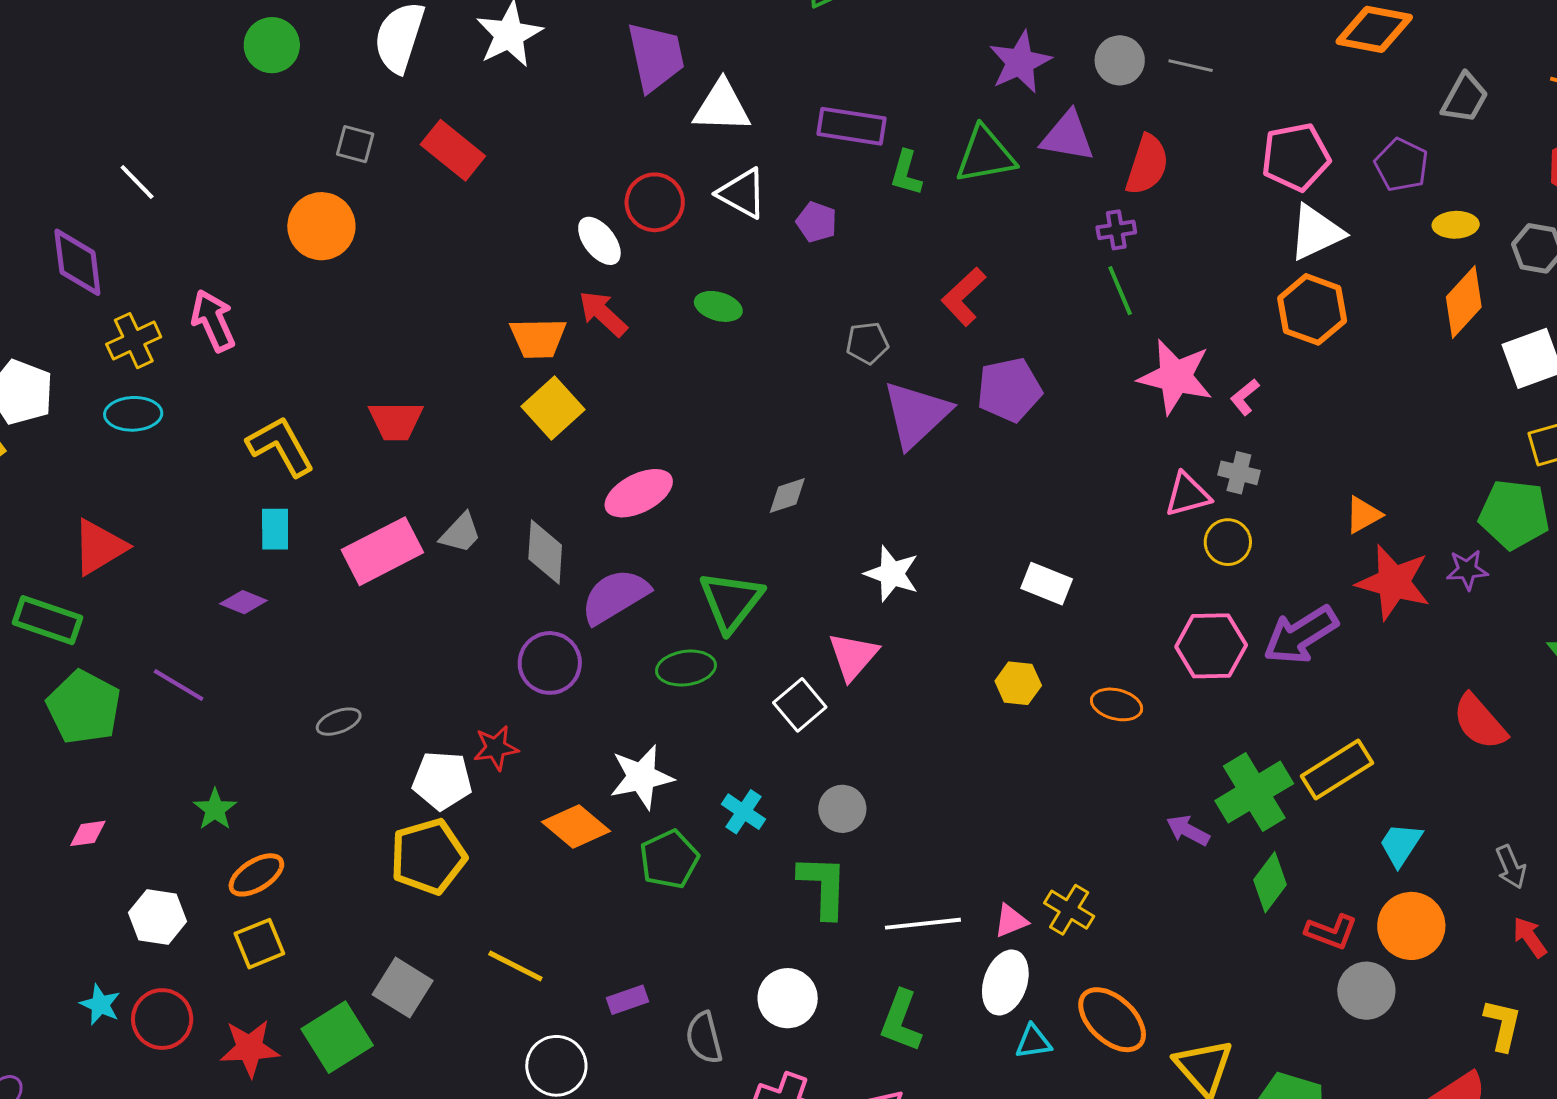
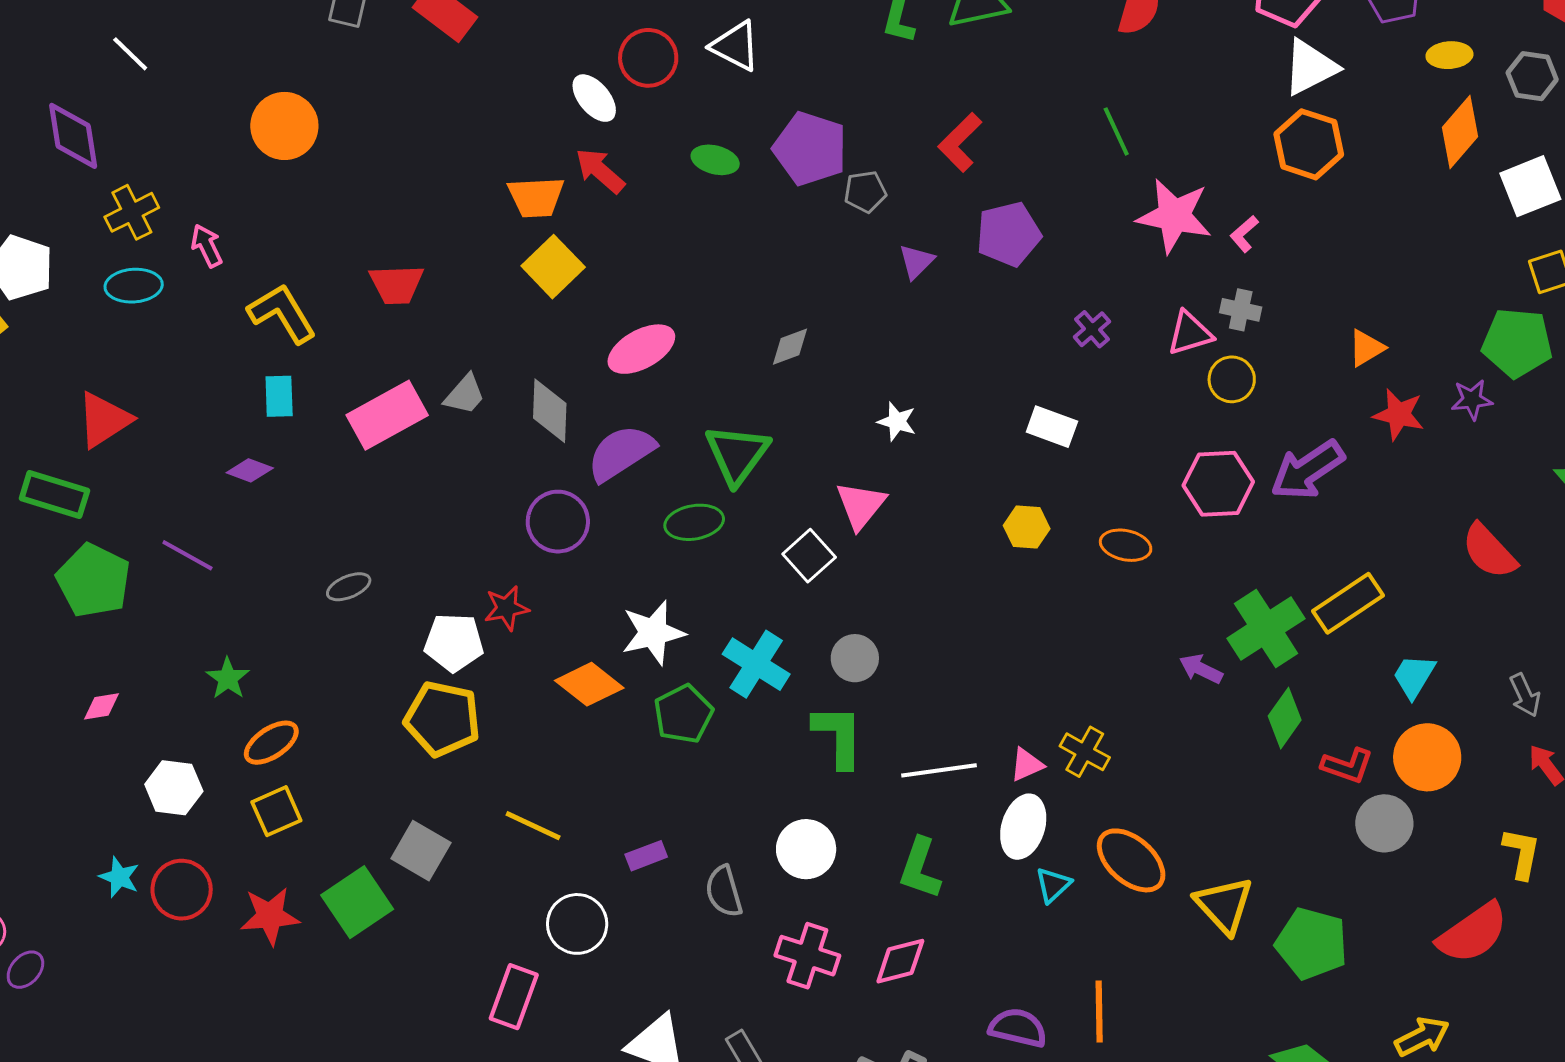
purple pentagon: (816, 222) -> (810, 149), moved, size x1.8
orange circle: (321, 226) -> (284, 126), moved
purple cross: (1116, 230) -> (1092, 329), moved, turned -30
pink arrow: (213, 321) -> (207, 246), moved, size x0.7
purple triangle: (916, 414) -> (916, 262), size x0.5
white star: (892, 574) -> (897, 422), size x0.7
red star: (1394, 582) -> (1399, 414), size x0.7
cyan cross: (744, 812) -> (756, 664), size x1.5
yellow pentagon: (428, 857) -> (442, 719), turned 30
cyan triangle: (1033, 1042) -> (1053, 885), turned -33

